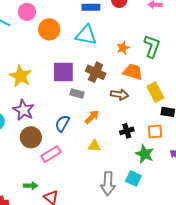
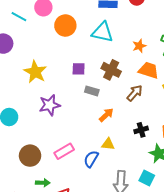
purple square: (63, 72) -> (79, 69), size x0.6
brown arrow: (119, 95) -> (135, 93), turned -60
purple star: (24, 110) -> (50, 105), moved, turned 30
blue semicircle: (62, 123) -> (91, 159), moved
brown circle: (31, 137) -> (30, 156), moved

